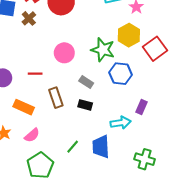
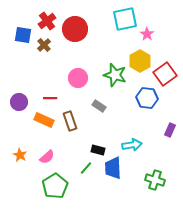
blue hexagon: (121, 74) -> (147, 98), moved
black rectangle: (85, 105) -> (98, 150), moved
orange rectangle: (24, 107) -> (44, 120), moved
purple rectangle: (141, 107) -> (170, 130), moved

